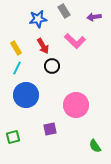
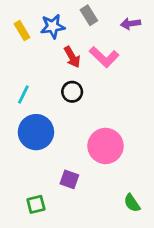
red arrow: (43, 46) -> (72, 57), moved
yellow rectangle: (16, 48) -> (22, 31), moved
purple square: (50, 129) -> (69, 179), turned 32
green square: (13, 137) -> (36, 204), moved

